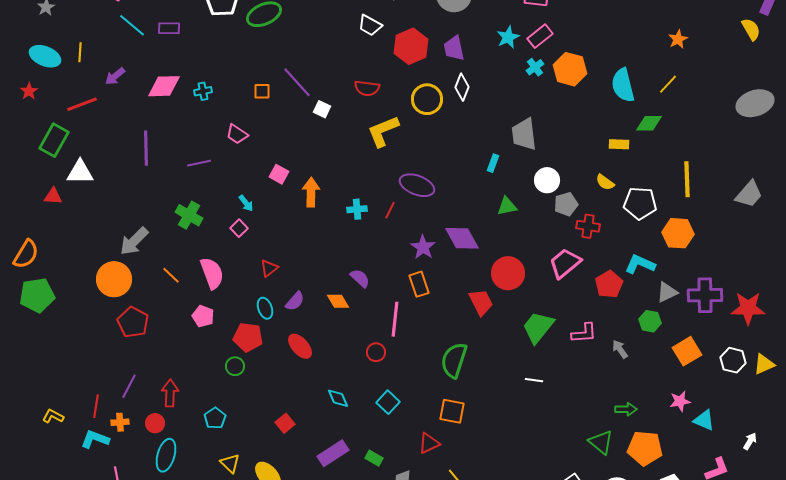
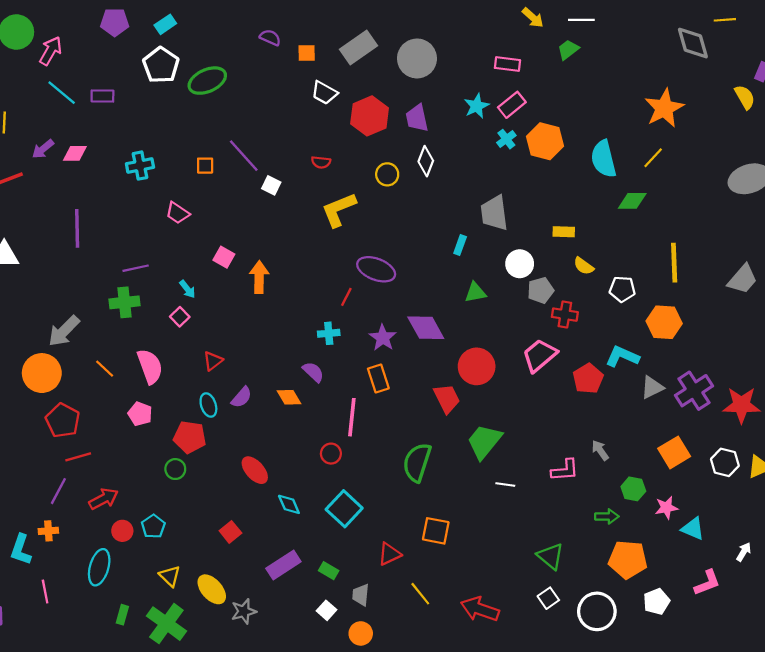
orange star: (678, 39) -> (664, 108), size x1.8
pink diamond: (164, 86) -> (75, 153), moved, size x0.7
red semicircle: (367, 88) -> (321, 162), size x0.7
cyan cross: (203, 91) -> (140, 166), size x1.4
yellow circle: (427, 99) -> (387, 174), size x0.7
yellow rectangle: (619, 144) -> (564, 232), moved
purple line: (199, 163) -> (136, 268), moved
white pentagon: (640, 203) -> (622, 289), size x0.7
cyan cross: (357, 209) -> (329, 333), moved
green cross: (189, 215) -> (125, 302), turned -36
purple cross: (705, 295) -> (694, 391), turned -32
green hexagon: (650, 321) -> (633, 489), moved
green trapezoid: (538, 327) -> (484, 441), moved
pink L-shape: (584, 333) -> (565, 470), moved
red ellipse: (300, 346) -> (255, 470), moved
red arrow: (170, 393) -> (104, 499), turned 60
cyan square: (388, 402) -> (344, 509), size x1.4
red line: (96, 406) -> (78, 457), moved, turned 65
orange square: (452, 411) -> (436, 531), moved
red circle: (155, 423) -> (122, 531), moved
cyan L-shape: (95, 439) -> (21, 550), turned -92
green triangle: (601, 442) -> (551, 556), moved

